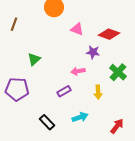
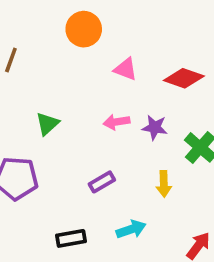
purple star: (93, 52) -> (155, 127), moved
pink arrow: (78, 71) -> (116, 122), moved
black rectangle: (47, 122) -> (71, 238), turned -56

